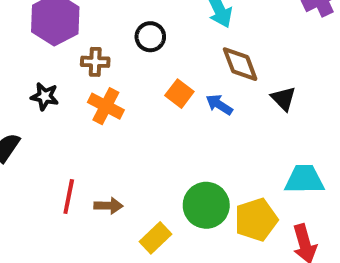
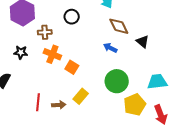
orange square: (179, 94) -> (72, 67), moved
green circle: (206, 205) -> (117, 81), moved
yellow rectangle: (155, 238) -> (81, 96), moved

